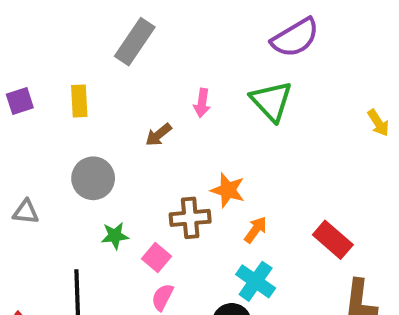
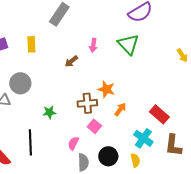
gray circle: (93, 178) -> (20, 83), moved
pink square: (156, 258) -> (94, 126), moved
cyan cross: (256, 281) -> (143, 138), moved

